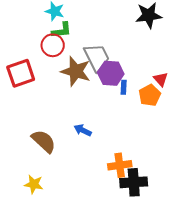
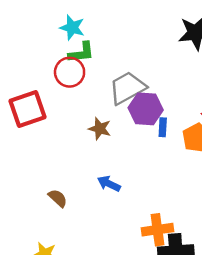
gray trapezoid: (97, 57) -> (127, 88), turned -92
brown star: (76, 71) -> (100, 129), moved, size x0.6
brown semicircle: (44, 141) -> (58, 198), size x0.6

